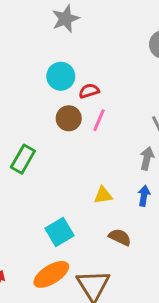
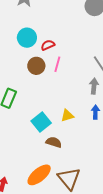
cyan square: (59, 232) -> (41, 122), moved
brown semicircle: (120, 237) -> (54, 142), moved

